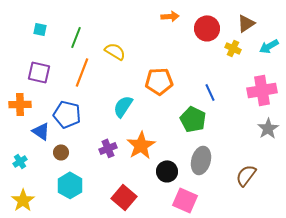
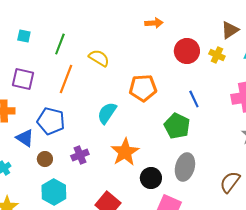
red circle: (207, 28) -> (187, 51), moved
purple cross: (108, 148) -> (80, 155), moved

